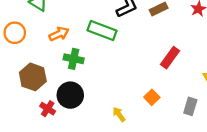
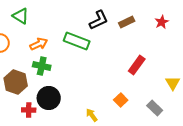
green cross: (74, 59) -> (42, 66), moved
gray rectangle: (190, 106) -> (155, 108), turned -63
red cross: (48, 109) -> (29, 110), turned -32

